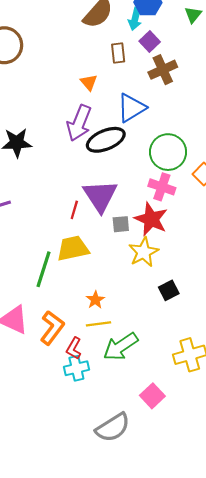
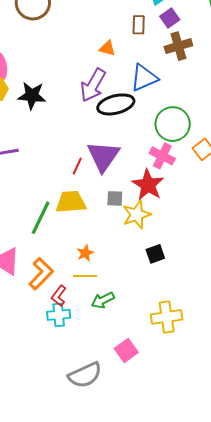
orange triangle: (89, 82) -> (107, 48), turned -42
gray square: (121, 224) -> (115, 198), moved
green arrow: (121, 347) -> (103, 300), size x0.7

